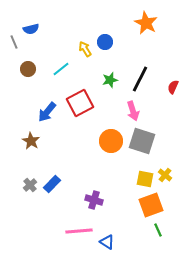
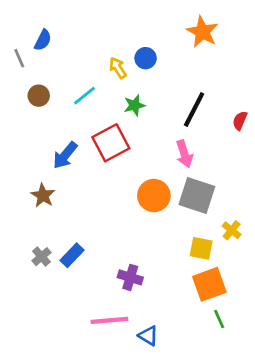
blue semicircle: (31, 29) -> (43, 40), turned -49
green star: (110, 80) -> (134, 105), moved
yellow cross: (165, 175) -> (232, 230), moved

